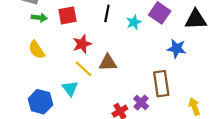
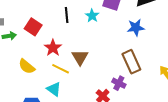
red square: (68, 15) -> (33, 27), turned -30
yellow semicircle: (37, 50) -> (27, 66), moved
brown triangle: (108, 63) -> (80, 57), turned -42

